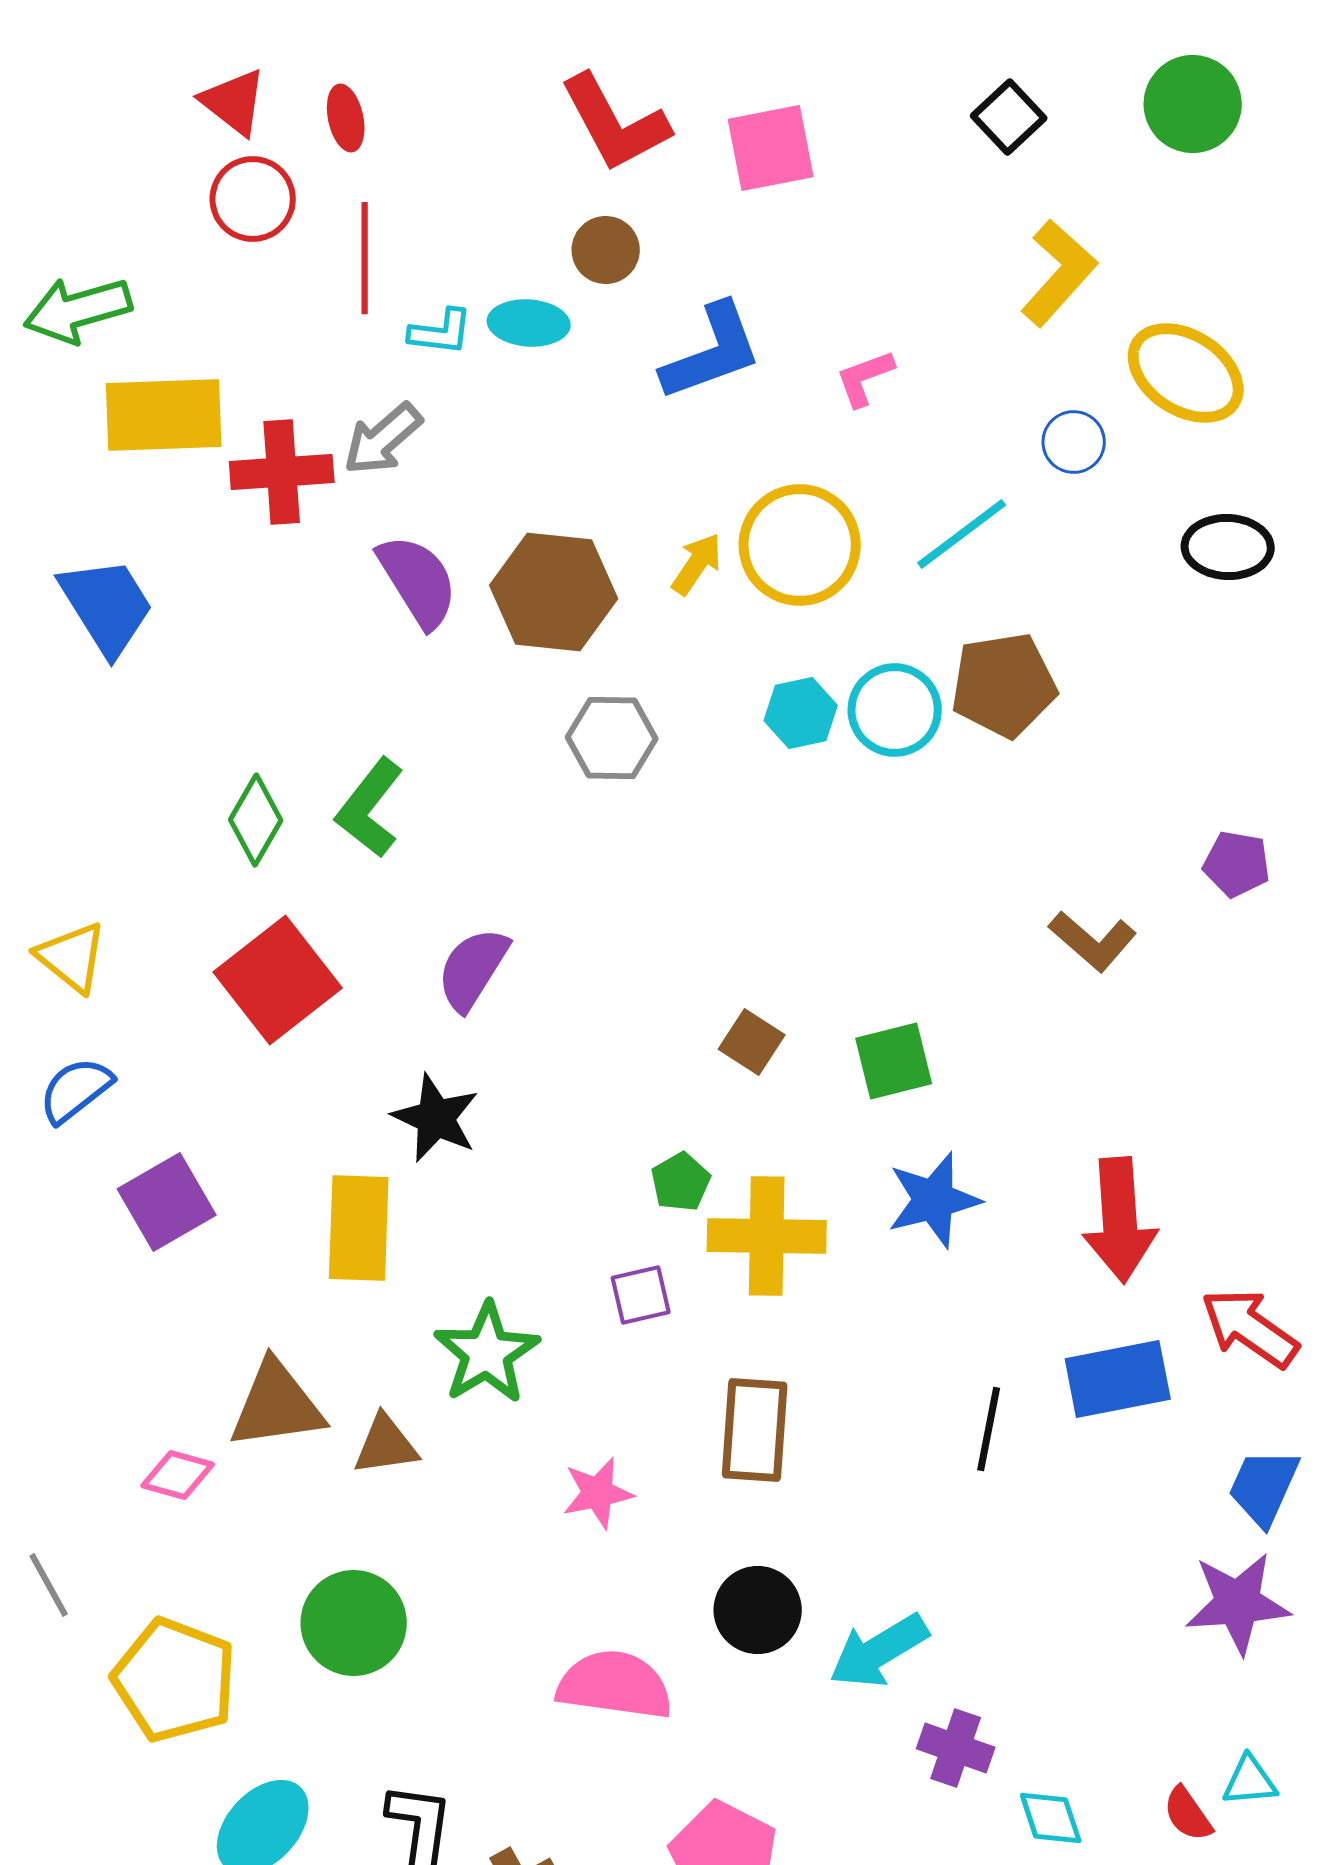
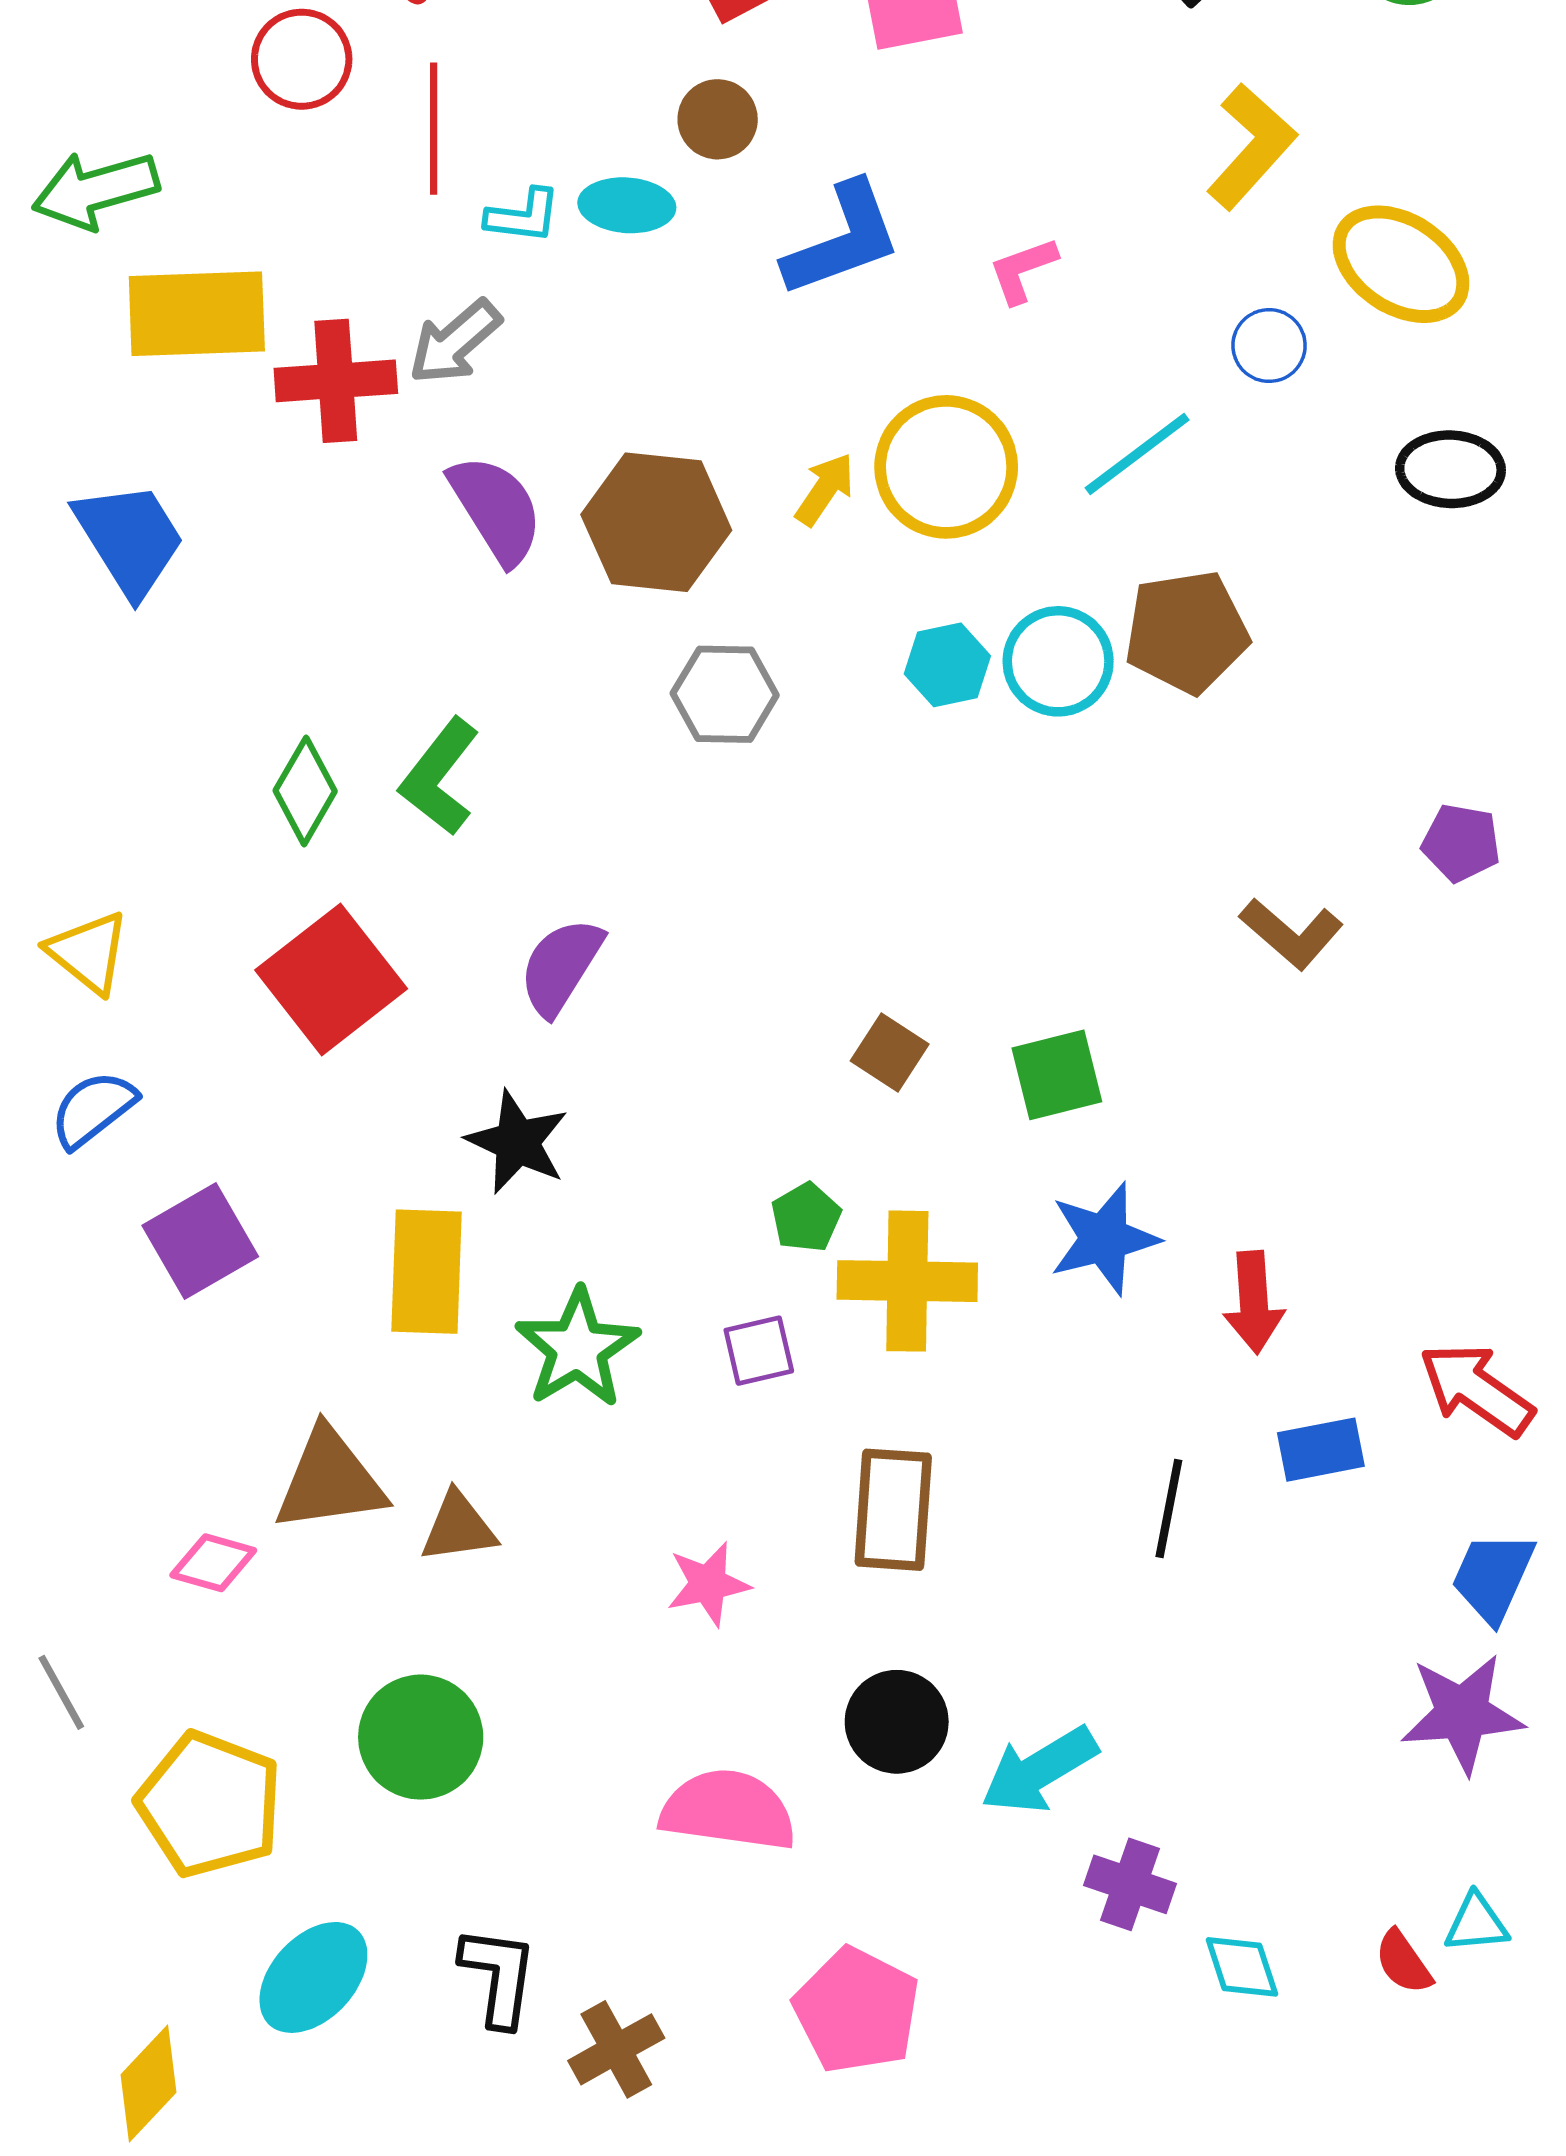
red arrow: (1120, 1220) -> (1254, 1302), moved, size x0.7
green star: (487, 1353) -> (577, 1348), moved
blue rectangle: (1118, 1379) -> (1321, 1450), size x0.7

